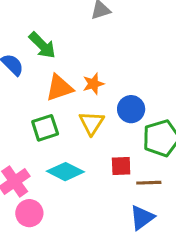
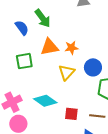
green square: (45, 128) -> (24, 61), moved
red square: (121, 166) -> (71, 114), moved

